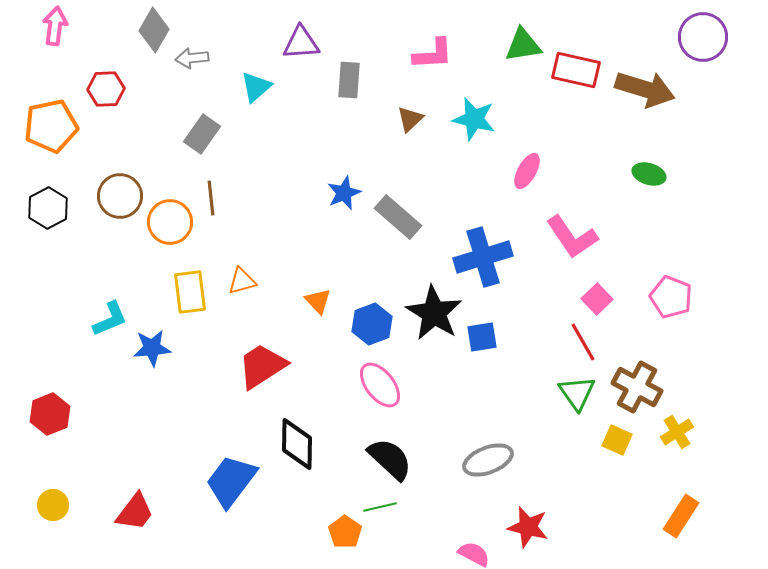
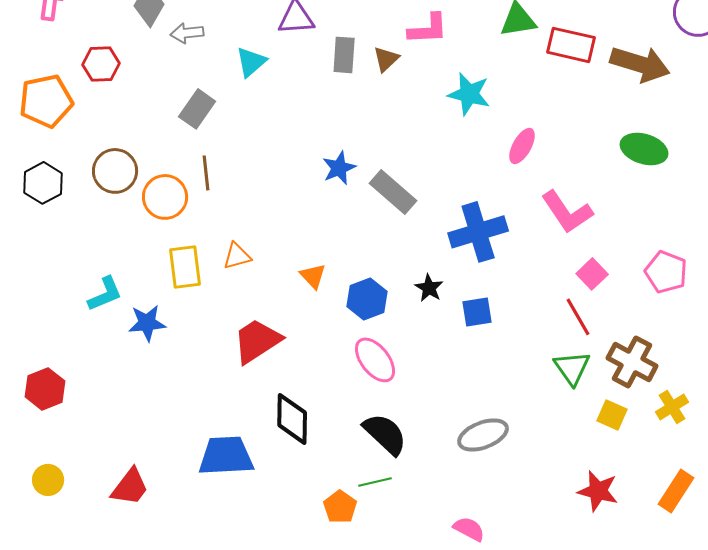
brown triangle: (410, 119) -> (386, 59), moved
green ellipse: (649, 174) -> (644, 149), size x1.4
black star: (434, 313) -> (429, 288), size x0.5
blue trapezoid: (231, 481) -> (226, 456), turned 50
red star: (528, 527) -> (598, 491), moved

